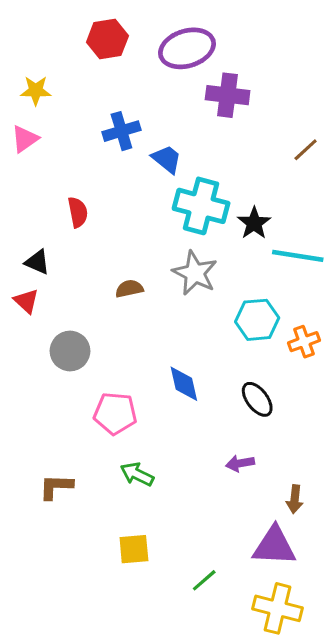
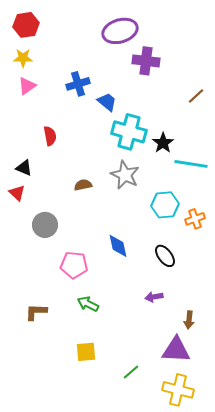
red hexagon: (107, 39) -> (26, 25), moved
pink triangle: (25, 139) -> (27, 86), moved

